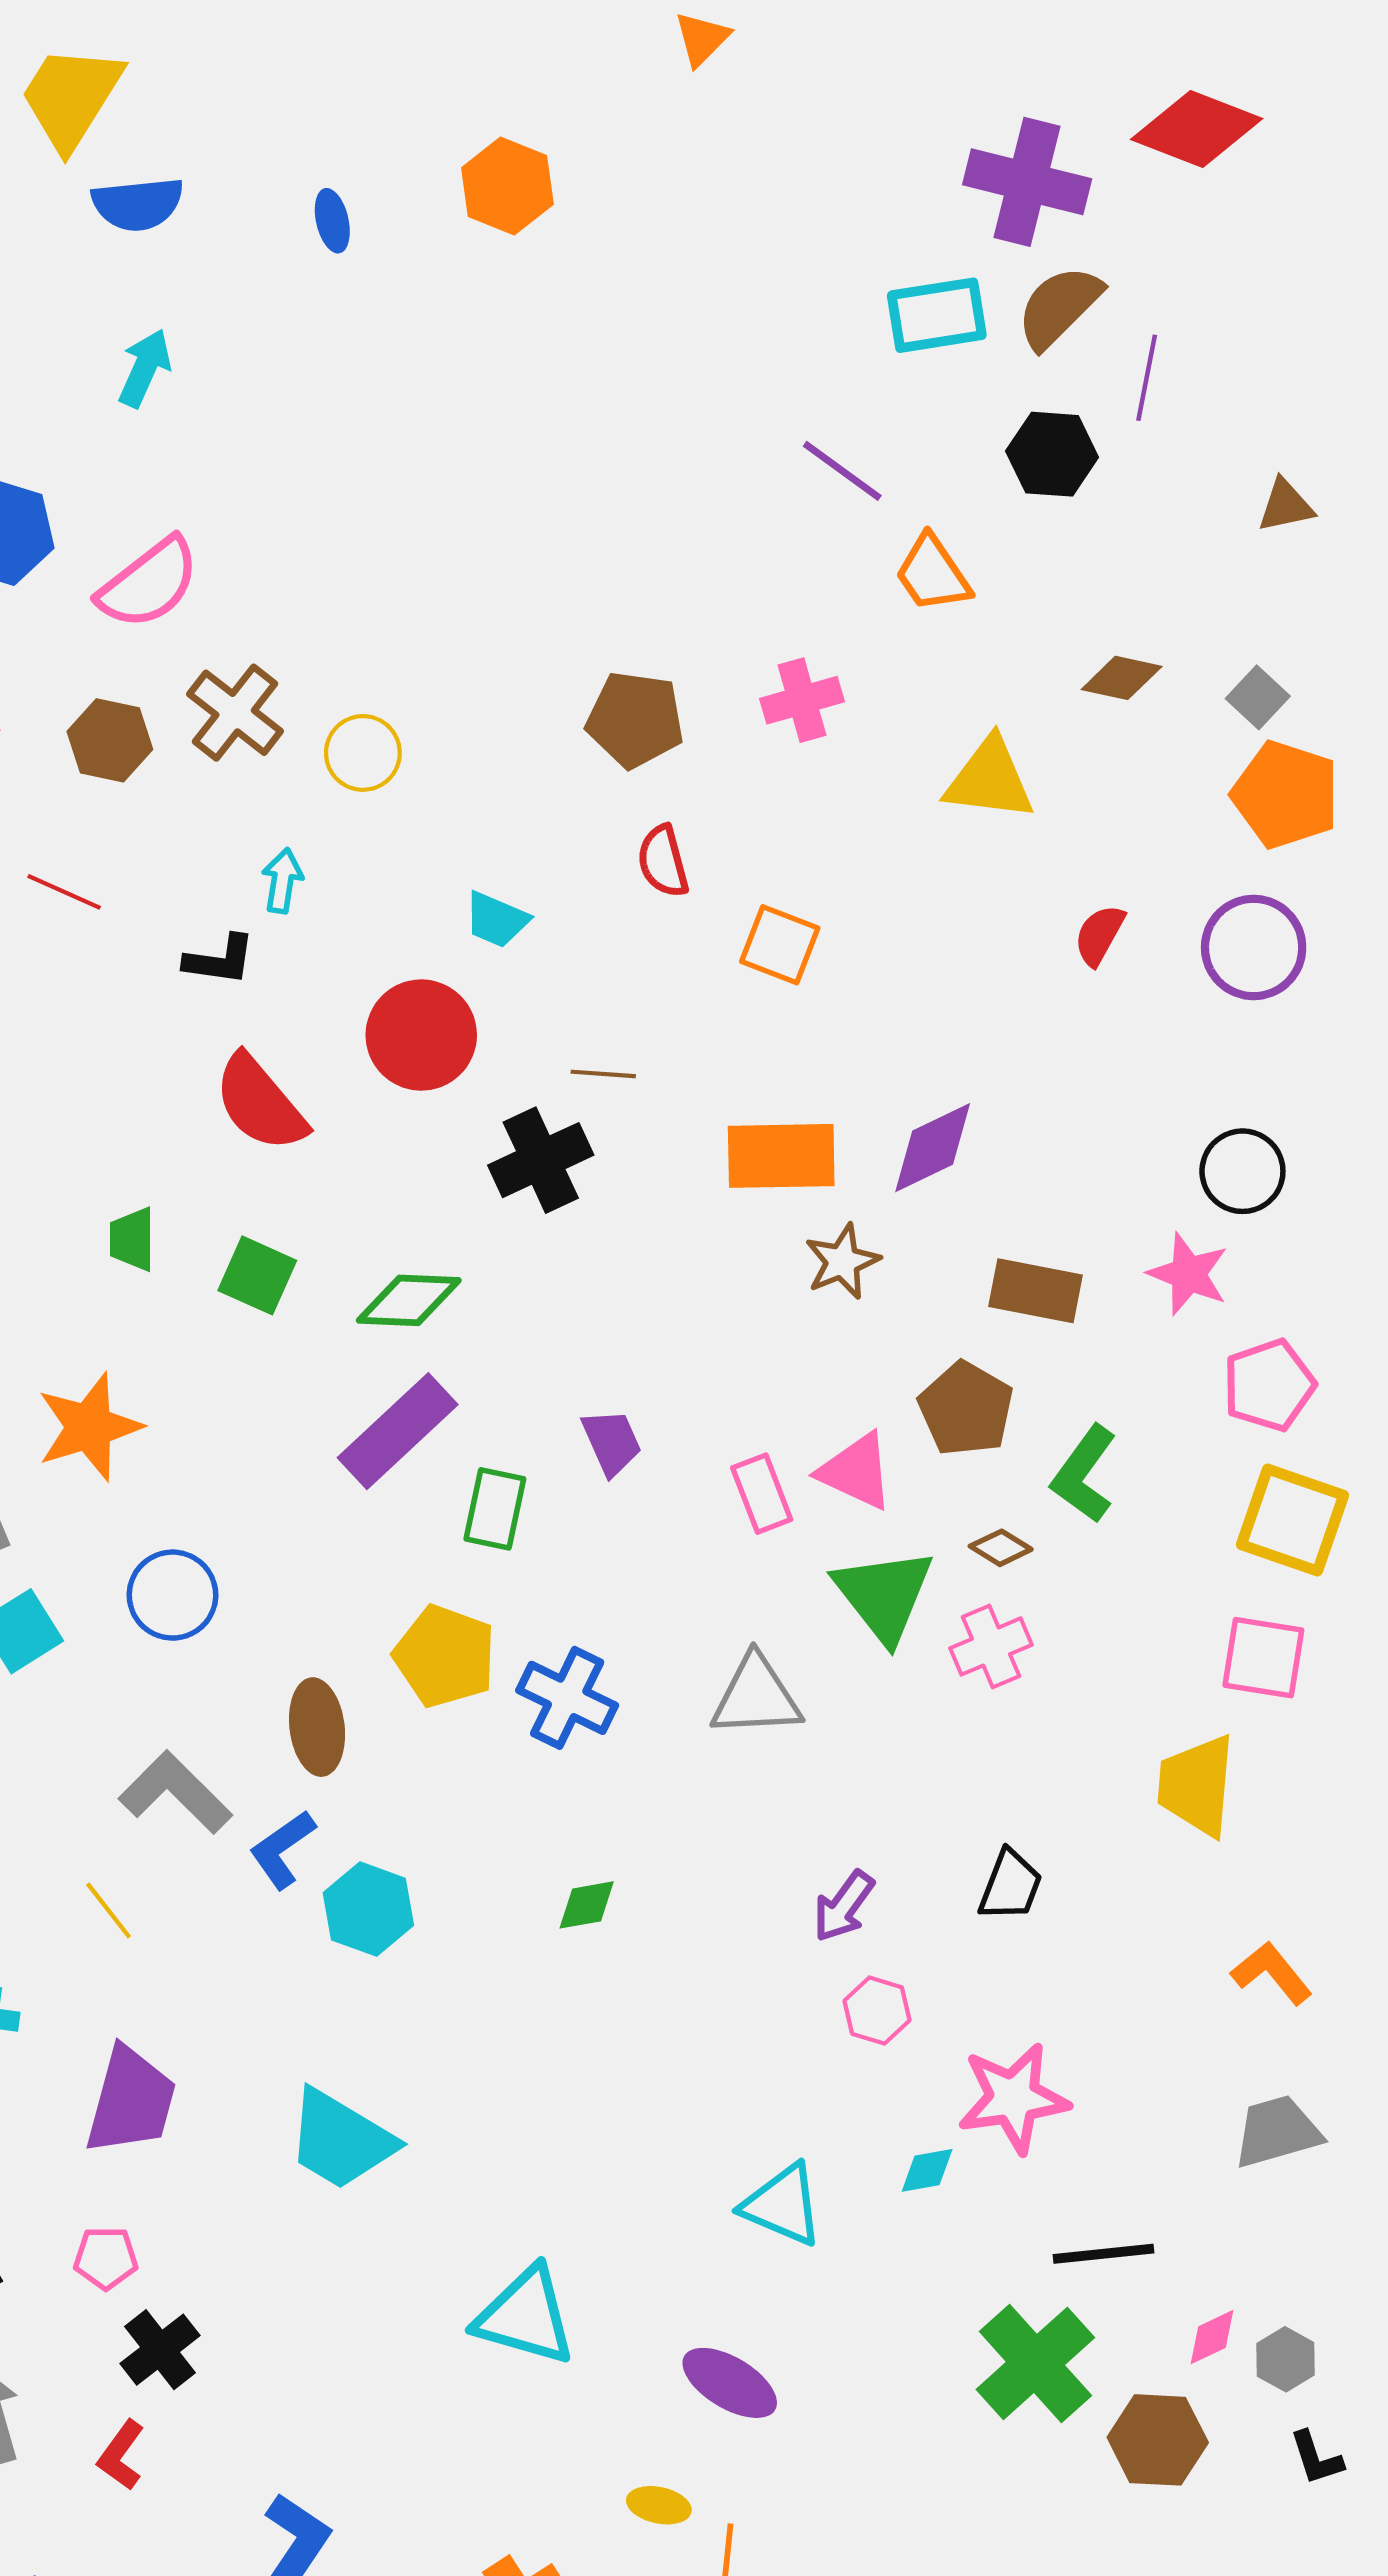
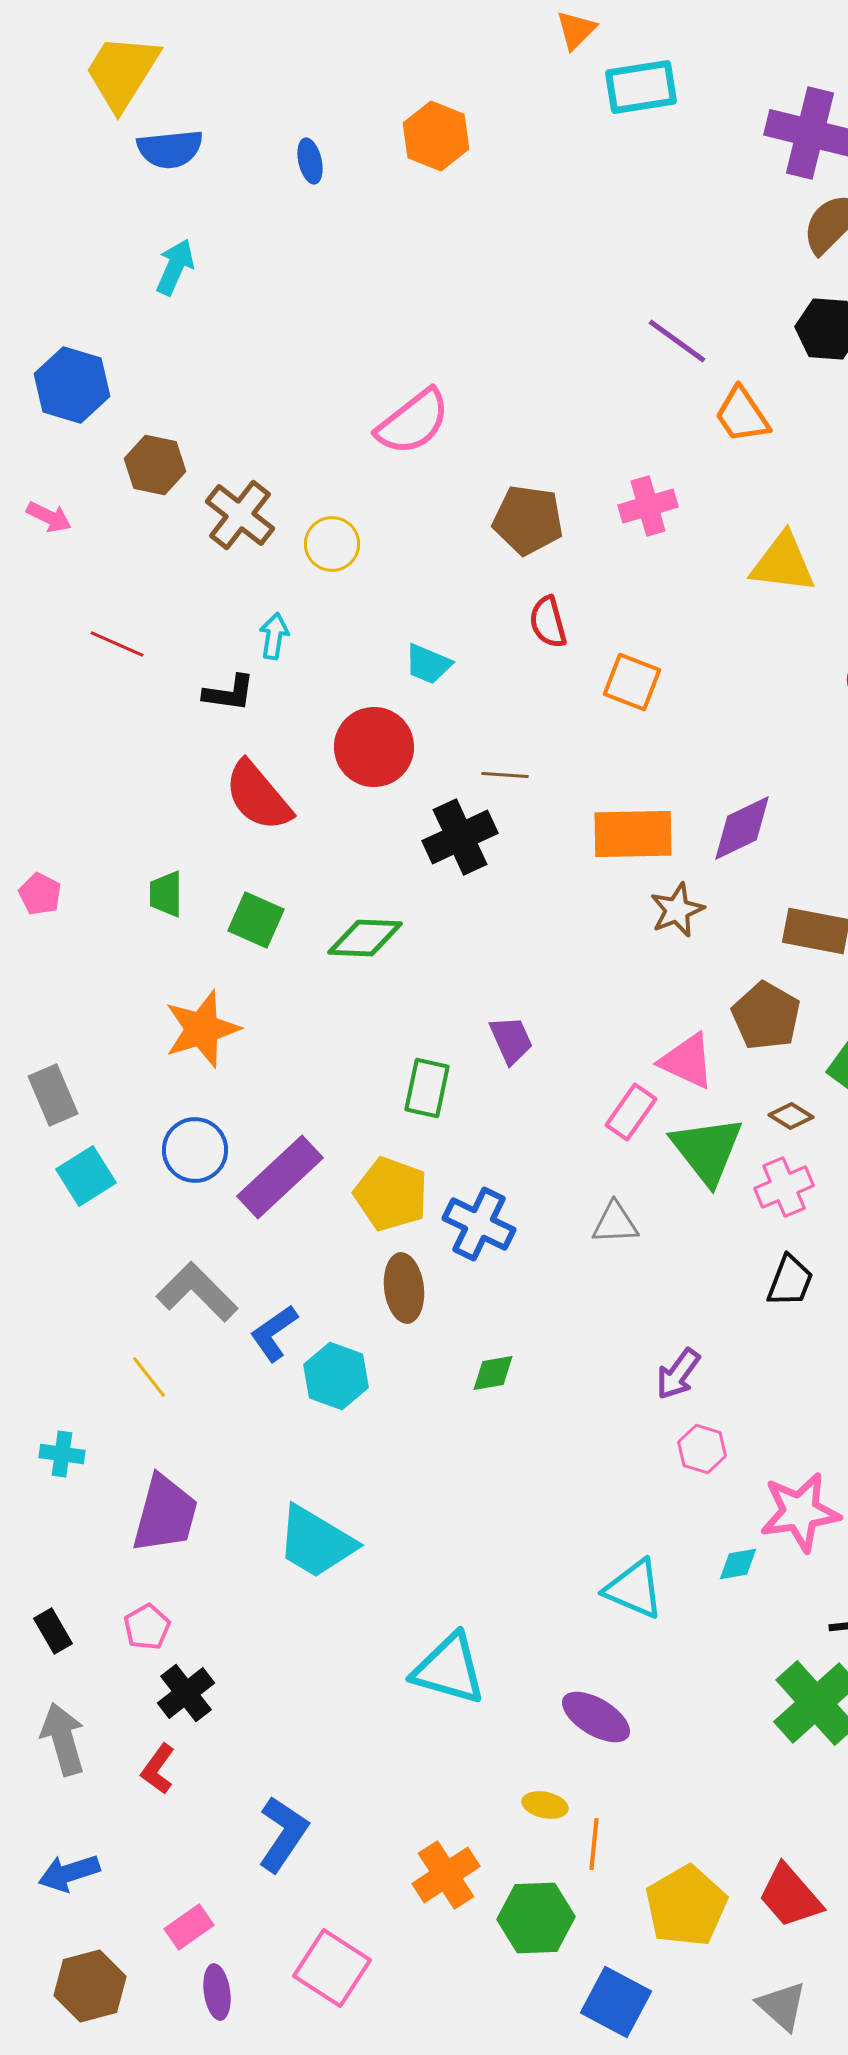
cyan rectangle: (937, 315) -> (641, 87), moved
pink semicircle: (149, 583) -> (413, 422), moved
brown hexagon: (110, 740) -> (155, 465), moved
orange star: (89, 1427) -> (202, 1029), moved
purple rectangle: (398, 1431) -> (280, 1177), moved
pink rectangle: (762, 1494) -> (631, 1112), moved, turned 56
gray triangle: (756, 1696) -> (615, 1223), size x0.7
brown ellipse: (317, 1727) -> (404, 1288), moved
black trapezoid: (1010, 1885) -> (790, 1281), moved
pink pentagon: (106, 2258) -> (147, 1627), turned -30

